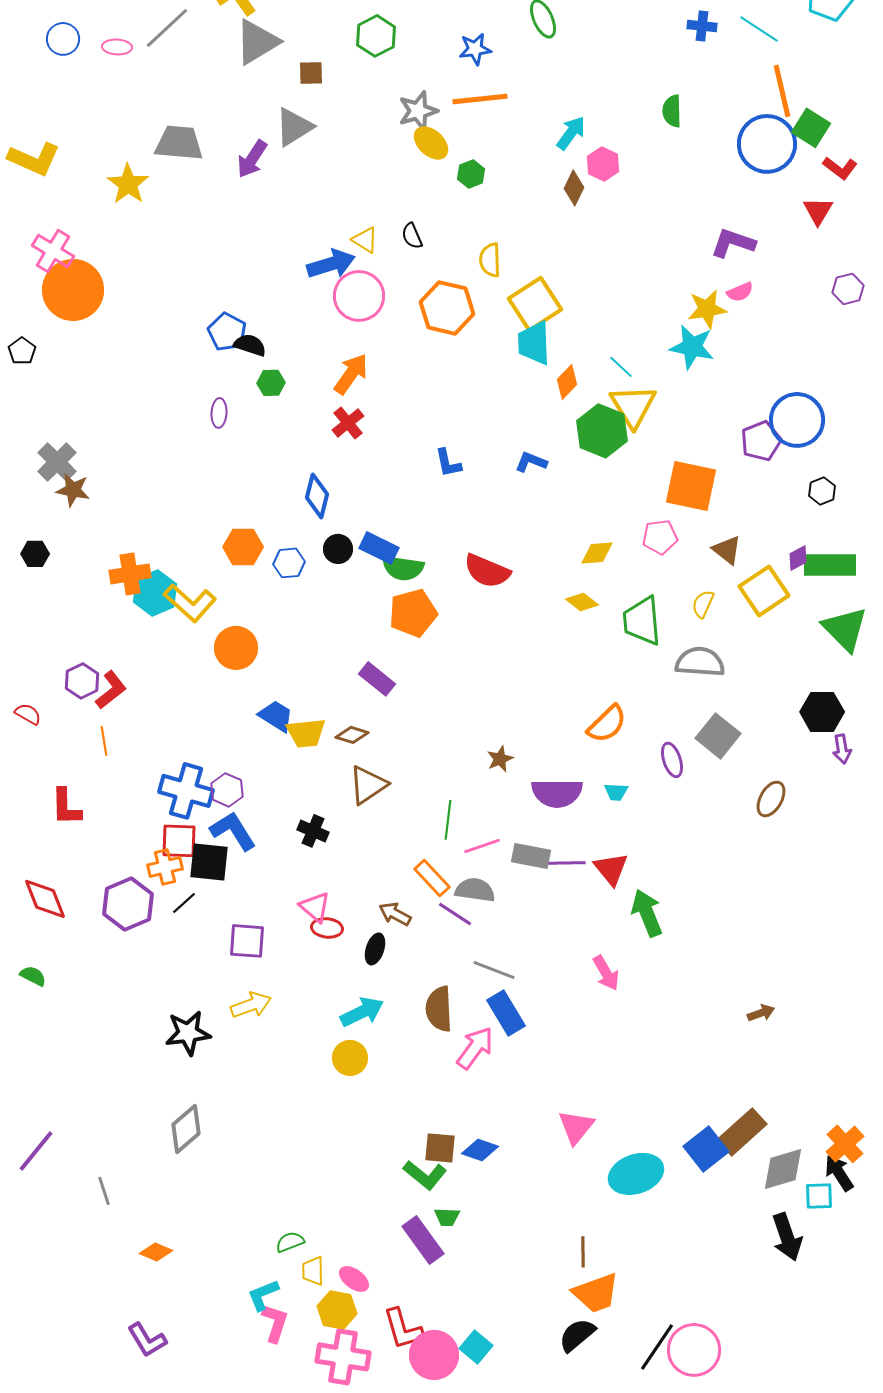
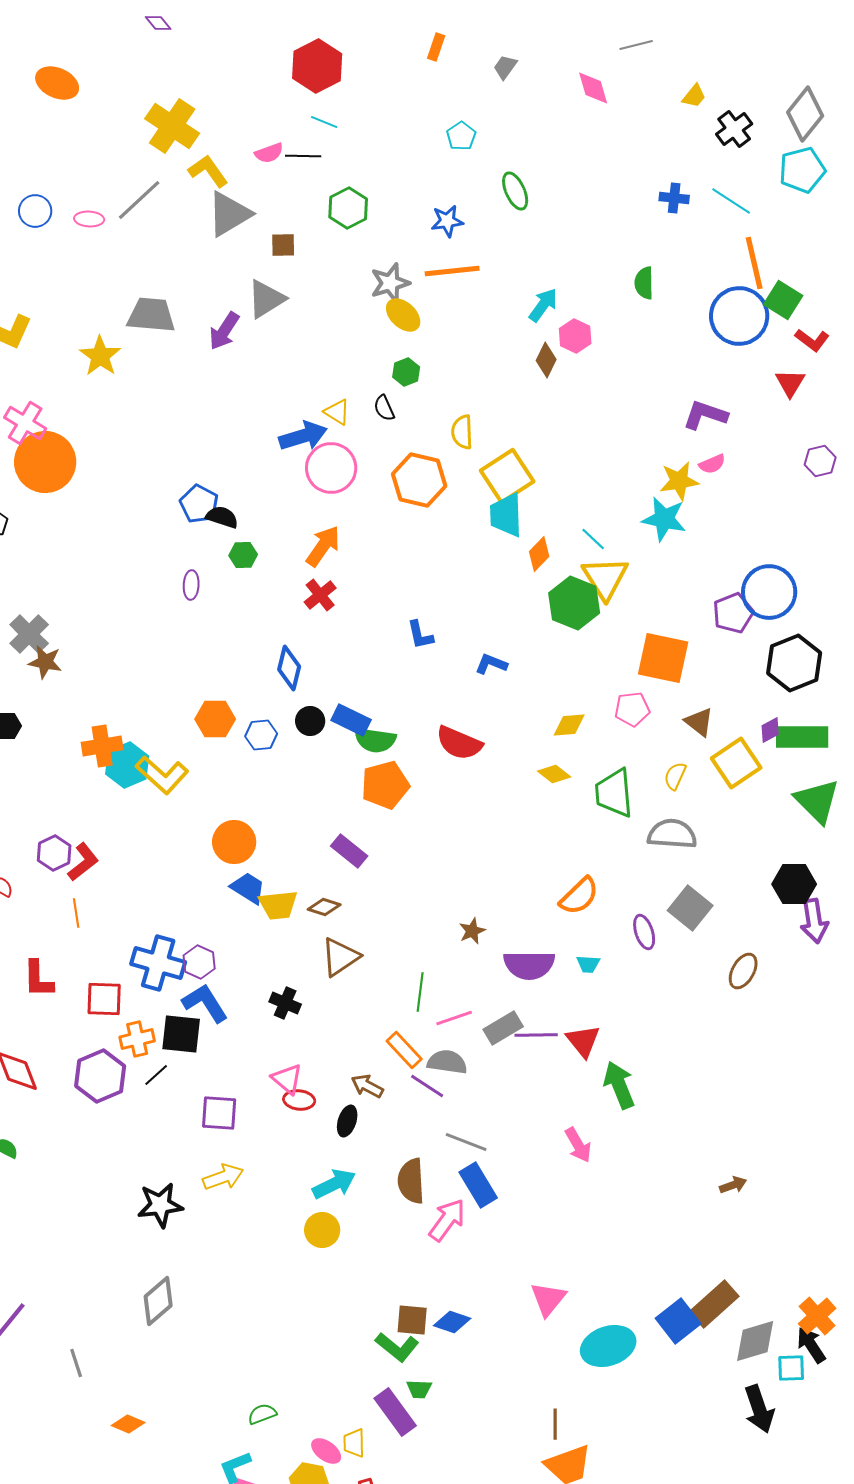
green hexagon: (471, 174) -> (406, 372), moved
blue L-shape: (531, 462) -> (491, 664), moved
black hexagon: (822, 491) -> (794, 663), size x2.0
orange circle: (236, 648) -> (234, 842), moved
purple arrow: (842, 749) -> (814, 921), size x1.5
red square: (179, 841) -> (104, 999), moved
gray rectangle: (531, 856) -> (503, 1028), turned -42
yellow trapezoid: (313, 1271) -> (354, 1443), moved

